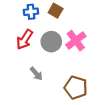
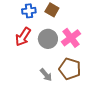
gray arrow: (36, 74) -> (46, 75), moved
brown pentagon: (76, 88) -> (70, 69), moved

